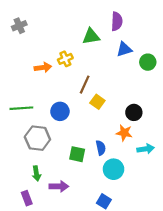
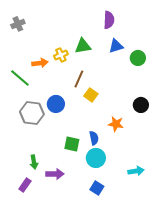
green triangle: (91, 36) -> (83, 46), moved
green line: (21, 108) -> (20, 78), moved, turned 45
black circle: (134, 112) -> (141, 105), moved
gray hexagon: (37, 138) -> (32, 113), moved
cyan arrow: (146, 149) -> (136, 171), moved
cyan circle: (114, 169) -> (96, 158), moved
purple rectangle: (27, 198) -> (25, 185), turned 56

